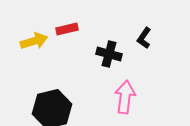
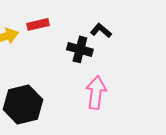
black L-shape: (144, 38) -> (101, 30), moved, turned 95

